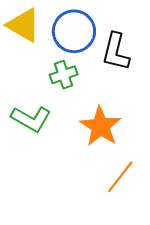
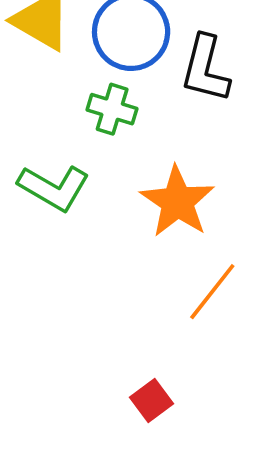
green cross: (64, 75) -> (112, 109), turned 36

